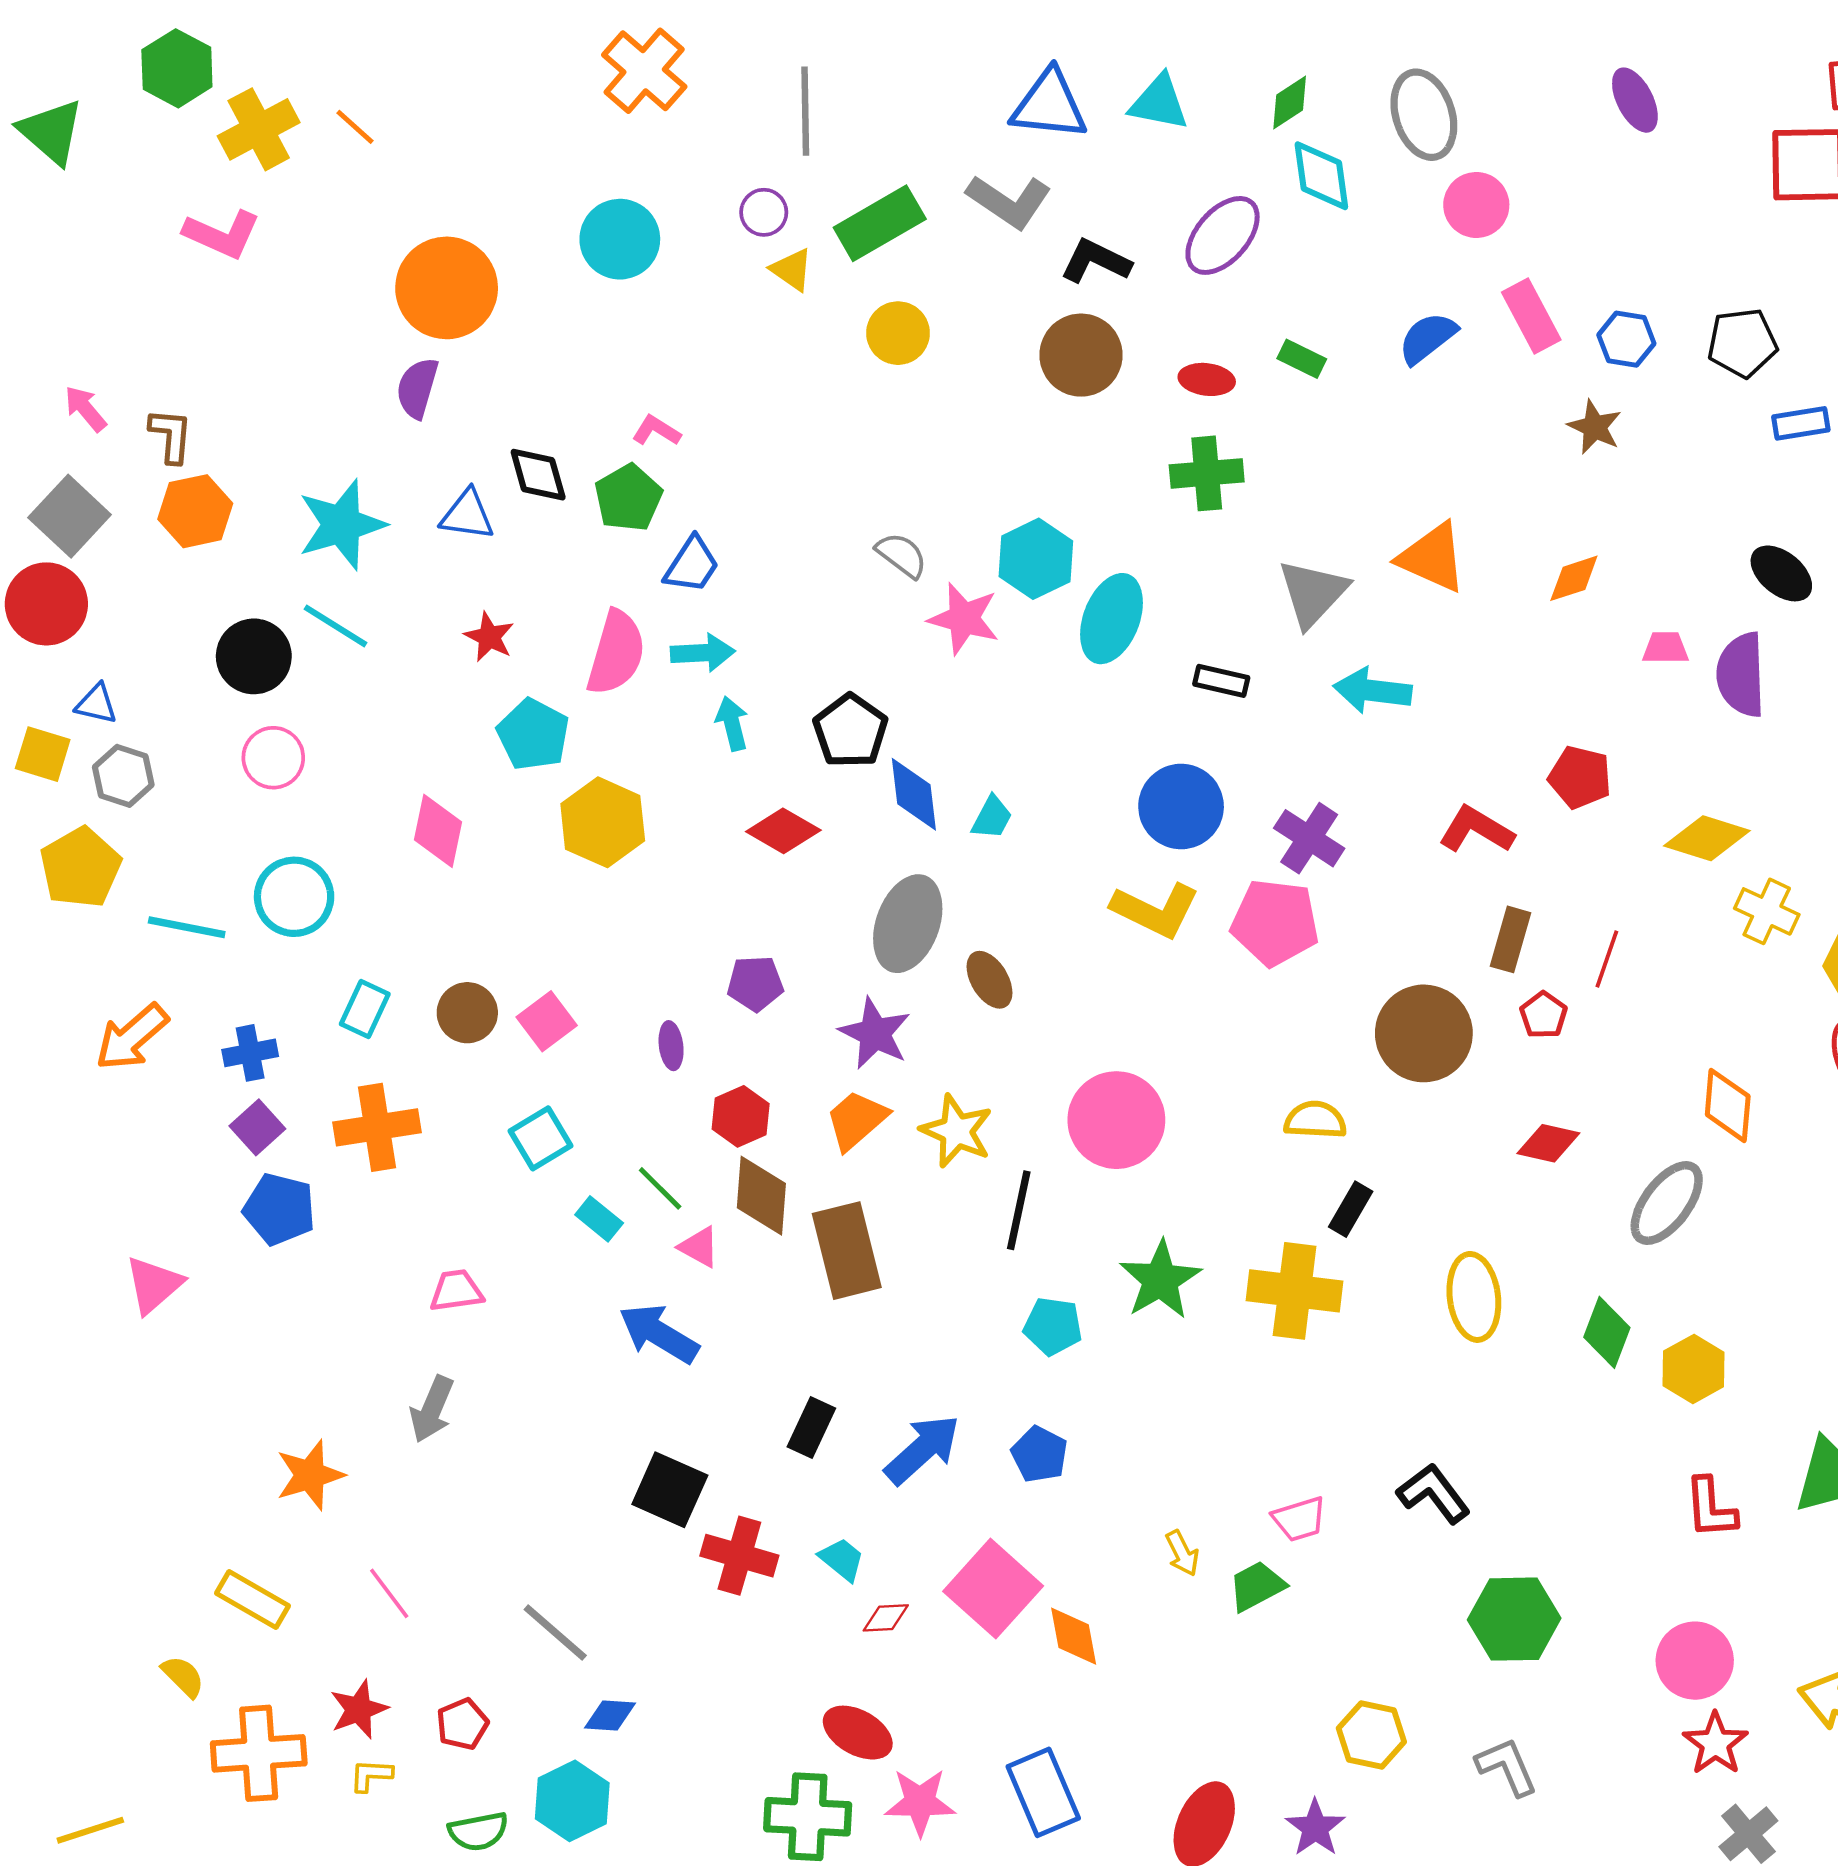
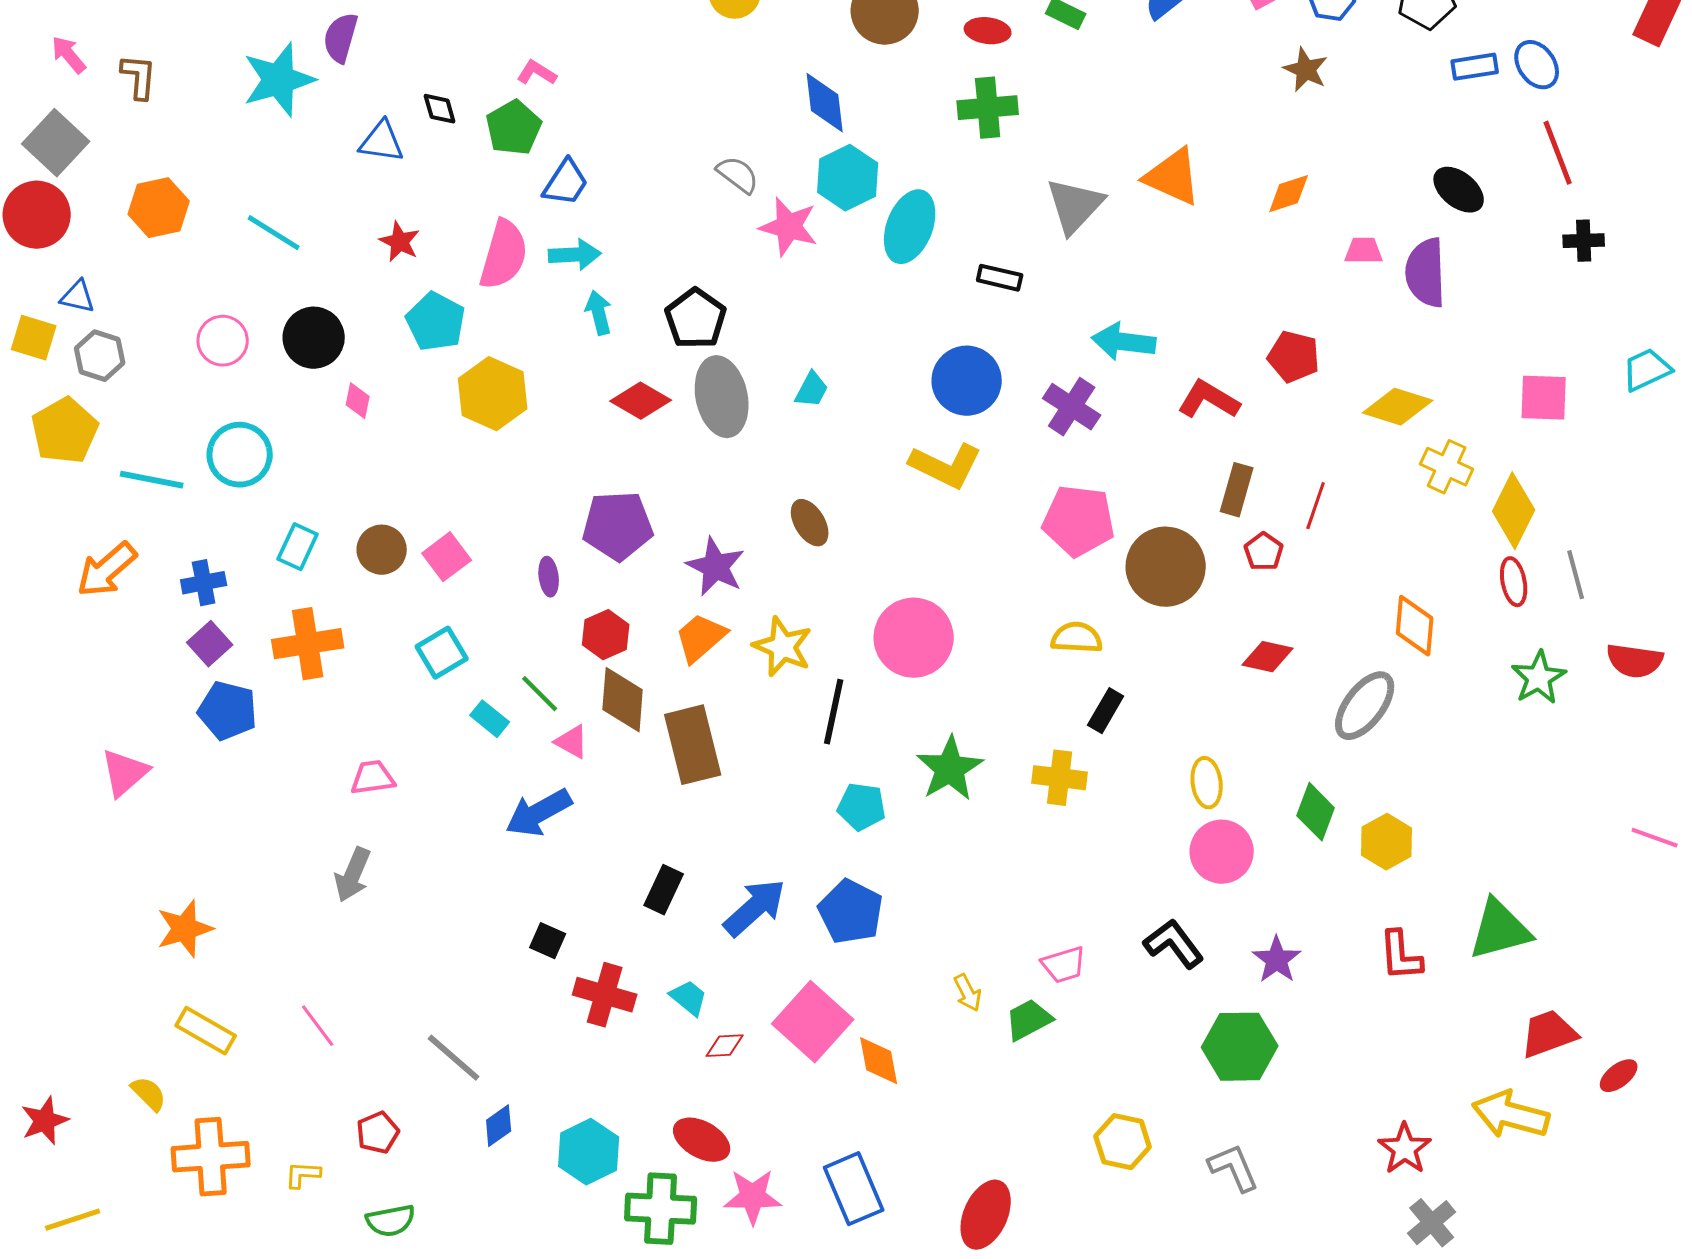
black diamond: (538, 475) -> (440, 109), size x0.7
orange hexagon: (195, 511) -> (159, 208), moved
cyan star: (342, 525) -> (279, 80), moved
black circle: (254, 656) -> (314, 338), moved
cyan arrow: (1373, 691) -> (1124, 342), moved
blue diamond: (914, 794) -> (825, 103), moved
pink diamond: (438, 831) -> (358, 401), size x0.6
pink pentagon: (1275, 922) -> (1079, 521), moved
gray ellipse: (908, 924) -> (722, 397), moved, turned -32
purple pentagon: (755, 983) -> (618, 526), size x1.5
yellow cross: (1295, 1291) -> (1060, 778), size x0.7
yellow ellipse: (1474, 1297) -> (1207, 783), size x0.7
blue arrow: (659, 1334) -> (539, 813), turned -60
blue pentagon: (1040, 1454) -> (851, 912), size x1.4
orange star: (310, 1475) -> (185, 929), moved
black square: (670, 1490) -> (548, 941), size x0.6
pink circle: (1695, 1661) -> (1222, 852), moved
red star: (359, 1709) -> (45, 1121), moved
blue diamond: (610, 1715) -> (499, 1126), turned -39
cyan hexagon: (572, 1801) -> (589, 1152), moved
purple star: (1315, 1828) -> (1277, 960), moved

